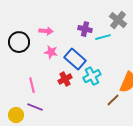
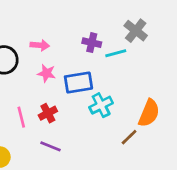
blue rectangle: (75, 59) -> (78, 83), turned -50
red cross: (65, 79) -> (48, 113), moved
purple line: (35, 107) -> (50, 146), moved

